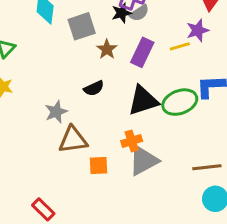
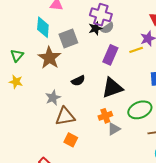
brown star: (107, 49) -> (49, 58), moved, size x1.6
green ellipse: (180, 102) -> (140, 110), moved
gray triangle: (143, 161) -> (114, 129), size x0.6
orange square: (98, 166) -> (71, 140), moved, turned 32

